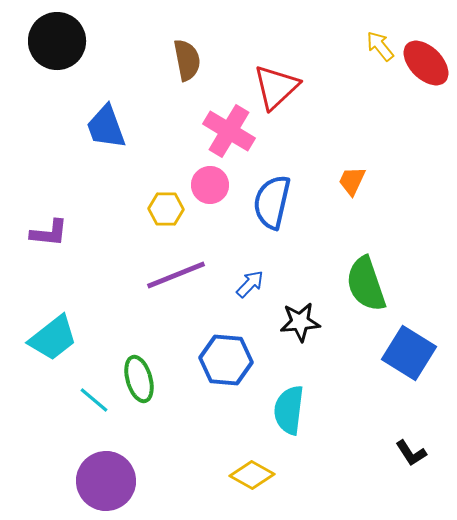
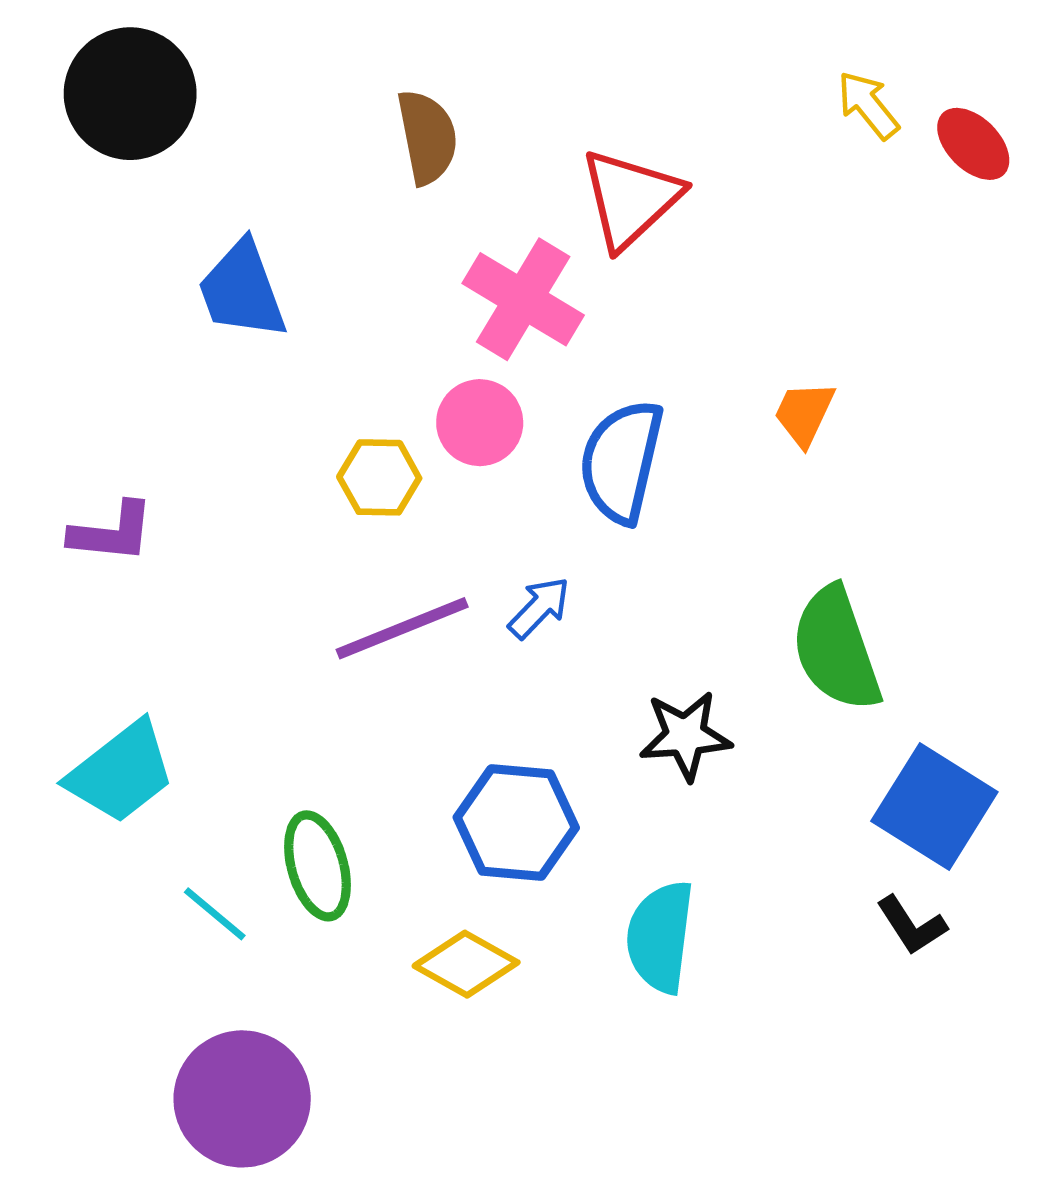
red ellipse: (426, 63) -> (973, 144), size x0.7
blue arrow: (250, 284) -> (539, 608), moved
black L-shape: (411, 453) -> (912, 925), moved
yellow diamond: (252, 475) -> (466, 964), moved

